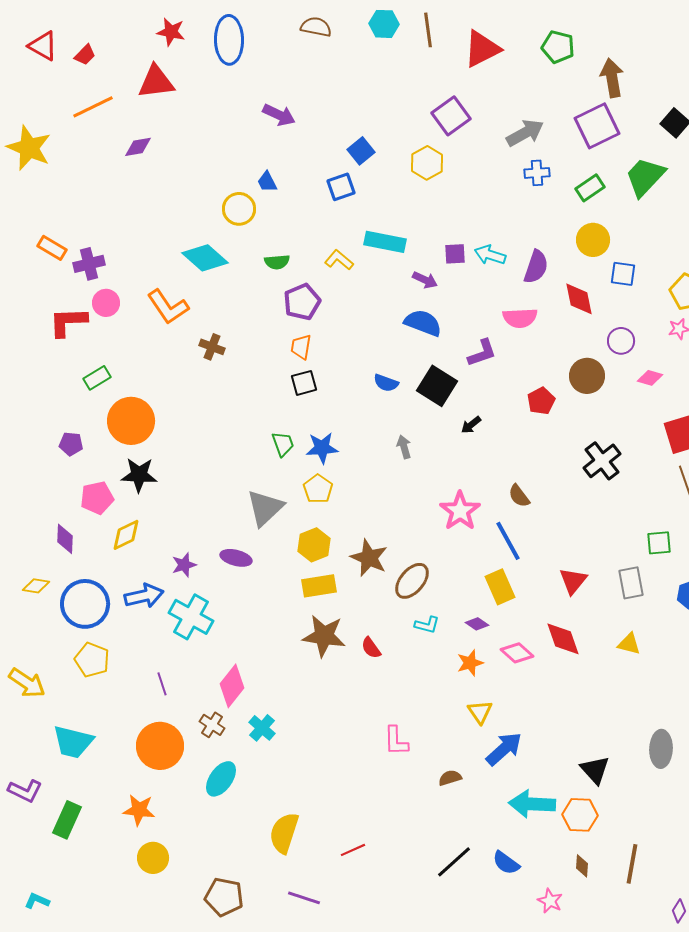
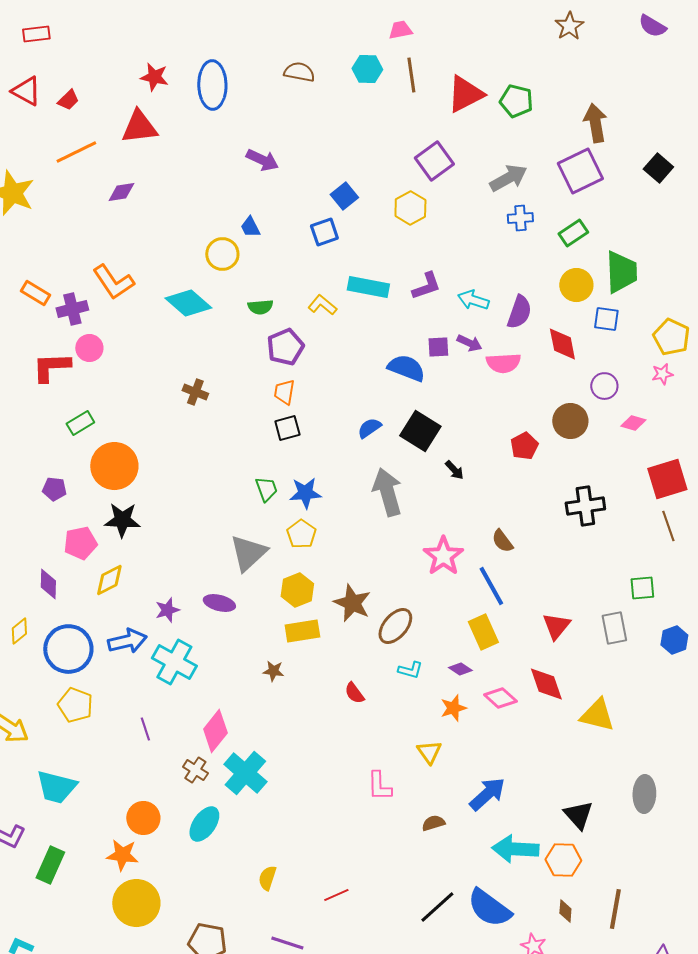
green pentagon: (558, 47) -> (516, 101), moved
green trapezoid: (645, 177) -> (621, 272), moved, turned 135
purple square: (455, 254) -> (438, 347), moved
purple arrow: (425, 280) -> (469, 343), moved
orange L-shape: (168, 307) -> (113, 282), moved
purple L-shape: (482, 353) -> (426, 286), moved
blue semicircle: (386, 383) -> (369, 428), turned 125
black arrow: (471, 425) -> (454, 470), turned -95
gray arrow: (404, 447) -> (387, 492), size x2.0
black cross: (602, 461) -> (585, 506), turned 30
yellow diamond: (36, 586) -> (19, 631), turned -48
brown star: (324, 636) -> (273, 671), moved, size x0.5
yellow triangle: (629, 644) -> (597, 715), moved, size x1.5
yellow triangle: (480, 712) -> (429, 752), moved
cyan cross: (262, 728) -> (245, 773), size x1.6
orange circle: (160, 746) -> (143, 818), moved, size x0.7
yellow semicircle: (284, 833) -> (267, 878), size x0.6
yellow circle: (153, 858) -> (136, 903), size x1.5
blue semicircle: (506, 863) -> (489, 908), size x1.6

